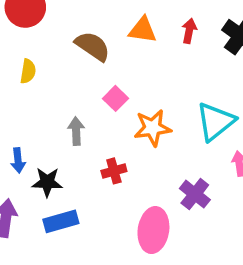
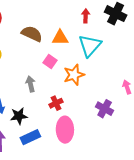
orange triangle: (143, 30) -> (60, 38), moved
cyan triangle: (215, 122) -> (90, 46), moved
pink ellipse: (153, 230) -> (65, 130), moved

